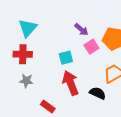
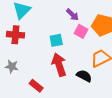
pink square: (91, 47) -> (81, 31), turned -32
gray star: (26, 81) -> (12, 67), moved

